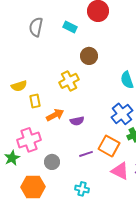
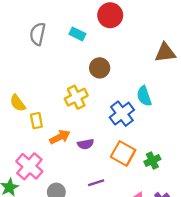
yellow semicircle: (19, 86) -> (18, 103), turned 70
blue cross: (122, 114) -> (122, 114), moved
pink cross: (29, 140) -> (29, 166), turned -30
orange square: (109, 146) -> (123, 153), moved

